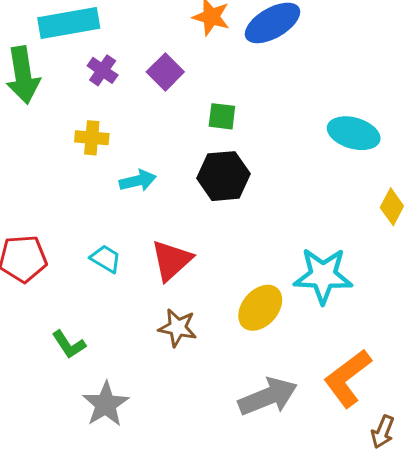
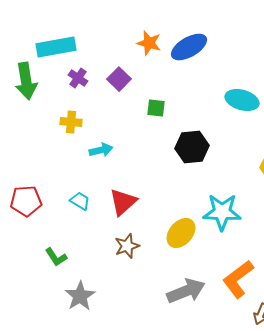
cyan ellipse: (354, 133) -> (242, 100), moved
black hexagon: (223, 176) -> (192, 147), moved
brown star: (178, 328) -> (127, 246), turned -30

